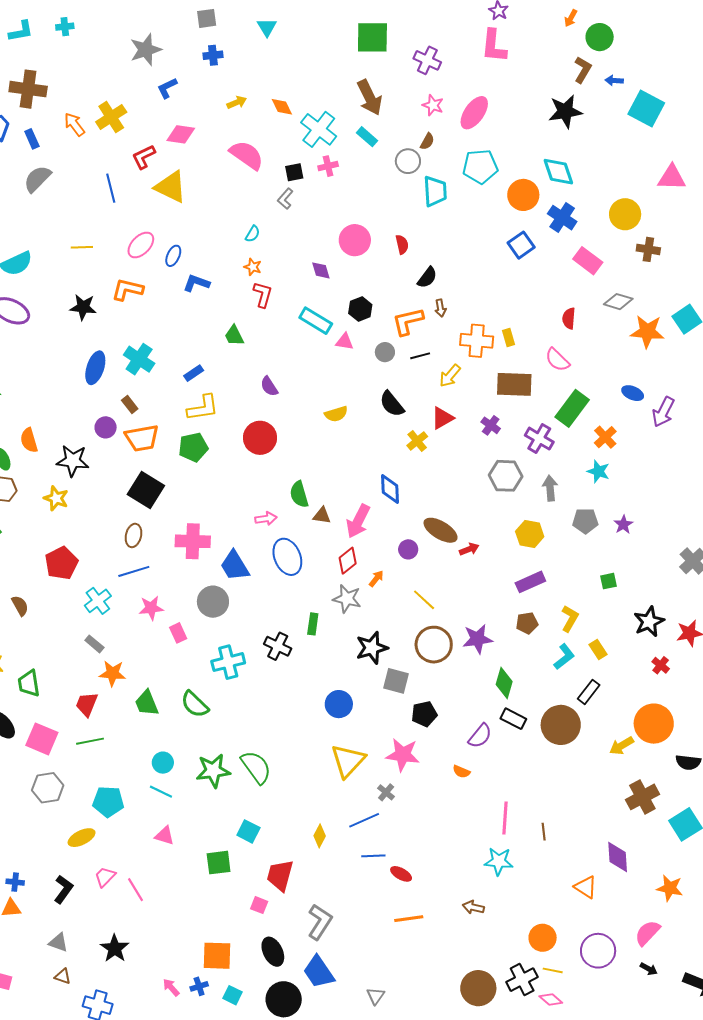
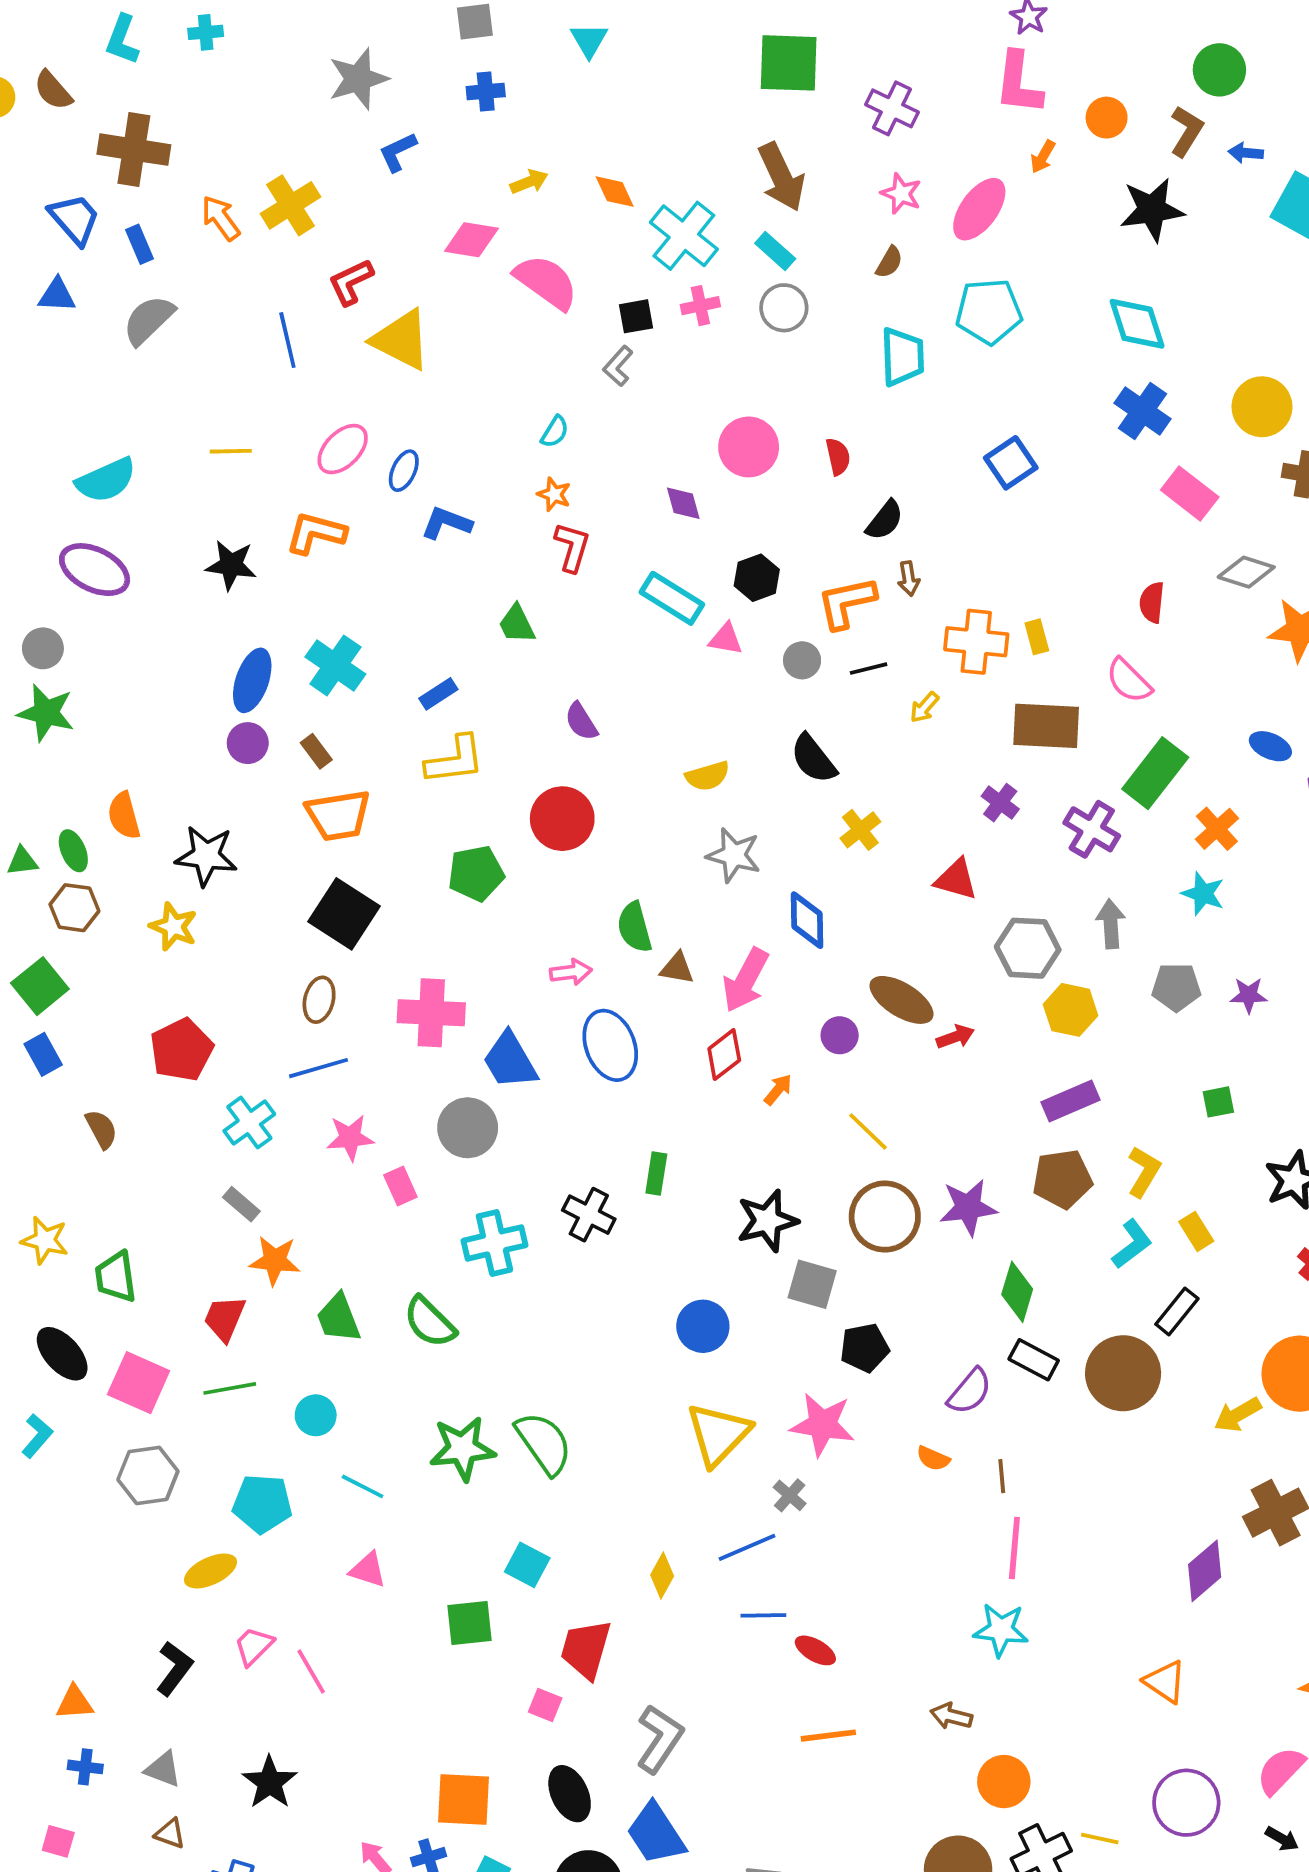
orange arrow: (571, 18) -> (1043, 157), moved
cyan L-shape: (21, 31) -> (122, 40), turned 120
pink diamond: (181, 134) -> (471, 240), moved
gray circle: (408, 161) -> (784, 308), moved
orange circle: (523, 195) -> (1107, 118), moved, size x0.7
blue square: (521, 245) -> (1011, 463), moved
yellow arrow: (450, 376) -> (924, 707), size x0.7
red triangle: (442, 418) -> (956, 879), moved, turned 45
purple circle: (106, 427) -> (248, 743), moved
green pentagon: (193, 447) -> (476, 873), moved
gray hexagon: (506, 476) -> (1028, 948), moved
purple star: (623, 525) -> (1249, 995), turned 30
gray star: (347, 599) -> (734, 855), moved
brown pentagon: (527, 623) -> (1062, 1179), size x1.4
cyan circle: (163, 763) -> (316, 1415), moved
brown line: (544, 832) -> (1002, 1476), moved
purple diamond: (618, 857) -> (1205, 1571), moved, turned 52
blue cross: (15, 882) -> (85, 1767), moved
orange circle: (543, 938) -> (1004, 1782), moved

